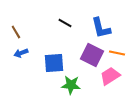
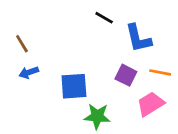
black line: (65, 23) -> (104, 18), moved
purple square: (92, 55) -> (126, 75), size x0.7

